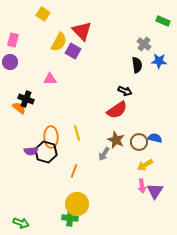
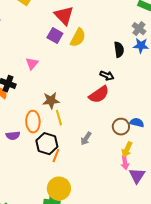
yellow semicircle: (59, 42) -> (78, 38), moved
gray cross: (144, 44) -> (139, 29), moved
pink triangle: (50, 79) -> (32, 64), turned -48
brown star: (116, 140) -> (51, 101), moved, turned -30
black hexagon: (46, 152) -> (47, 144), moved
yellow arrow: (145, 165) -> (127, 150), turned -35
pink arrow: (142, 186) -> (125, 163), moved

